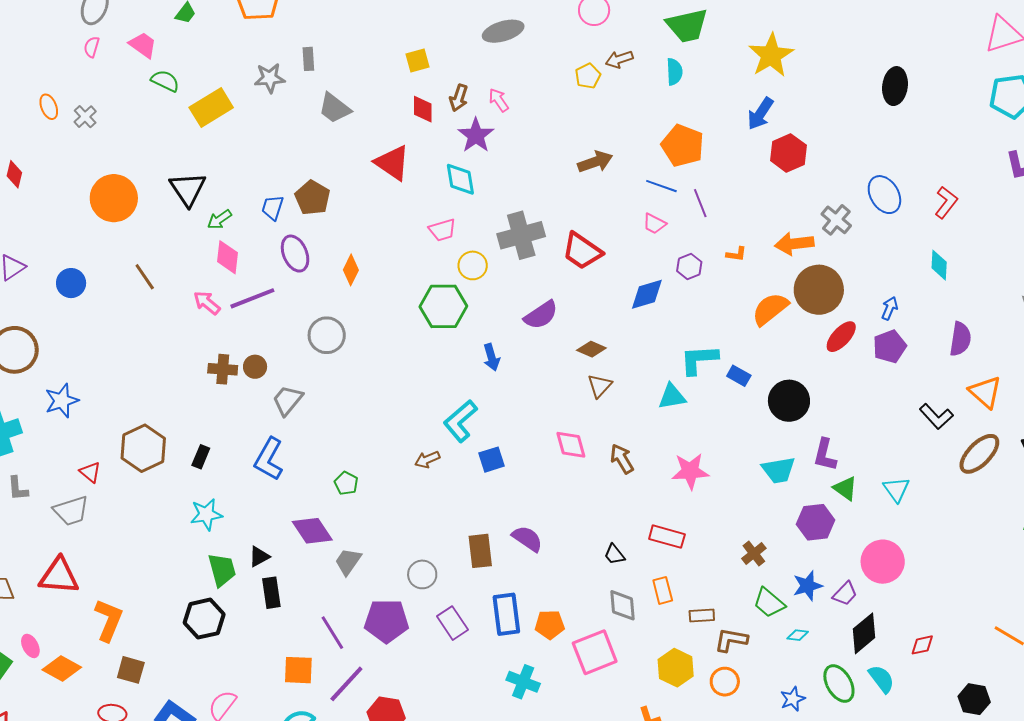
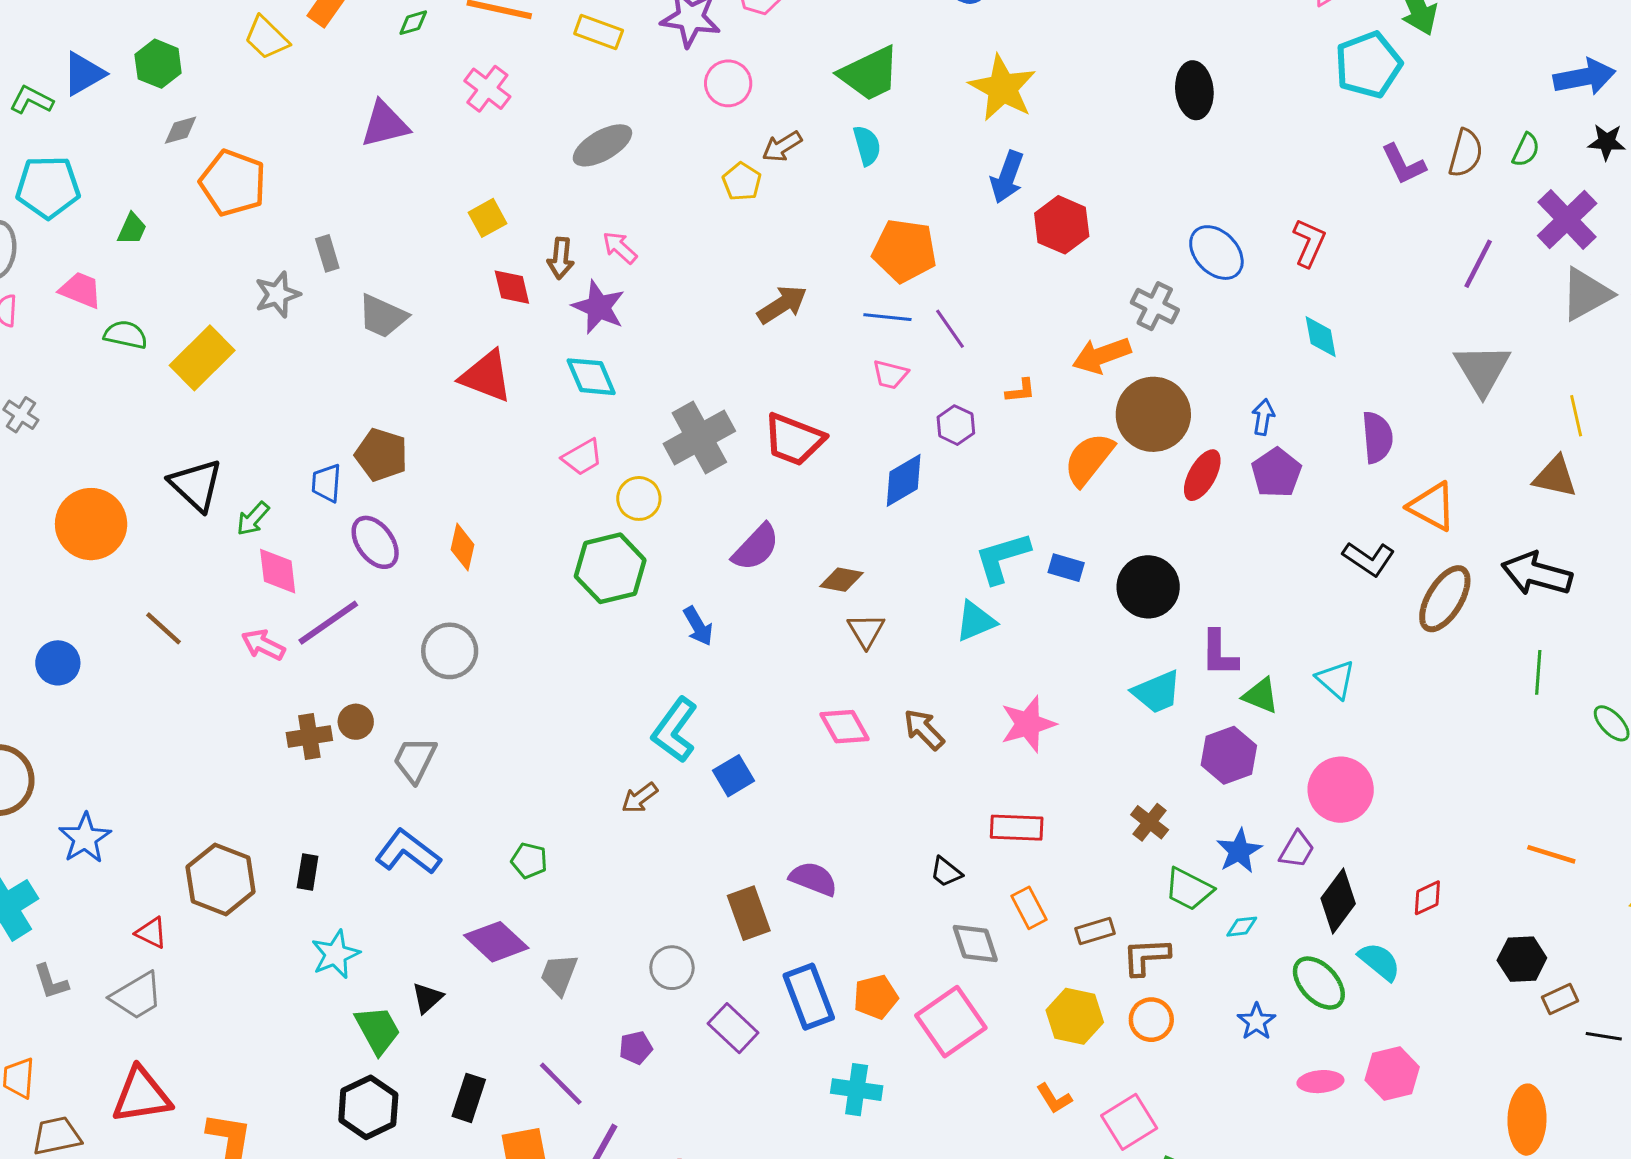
blue L-shape: (269, 459) -> (408, 852), turned 111
black rectangle: (271, 593) -> (469, 1098), moved, turned 40
purple pentagon: (386, 621) -> (636, 1048), size x0.5

